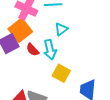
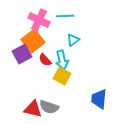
yellow square: (61, 73) -> (62, 76), moved

